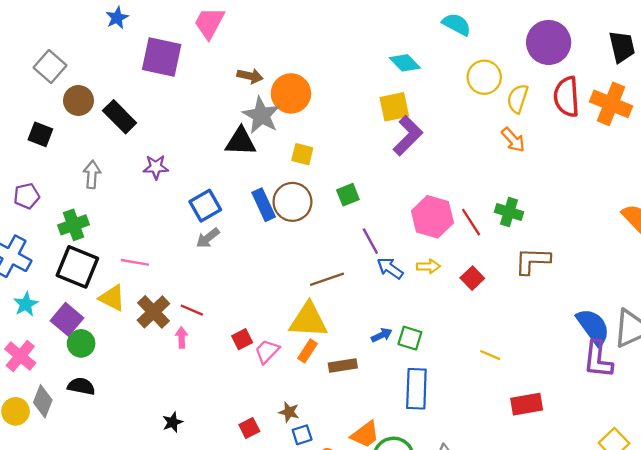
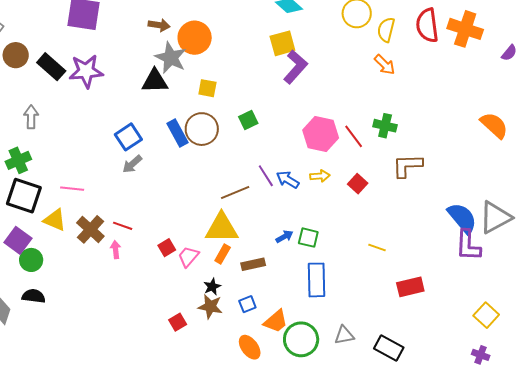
purple star: (156, 167) -> (86, 71), moved, size x1.6
purple line: (370, 241) -> (266, 176), moved
brown star: (289, 412) -> (210, 307), size x1.4
black star: (173, 422) -> (212, 287), moved
blue square: (302, 435) -> (247, 304), moved

